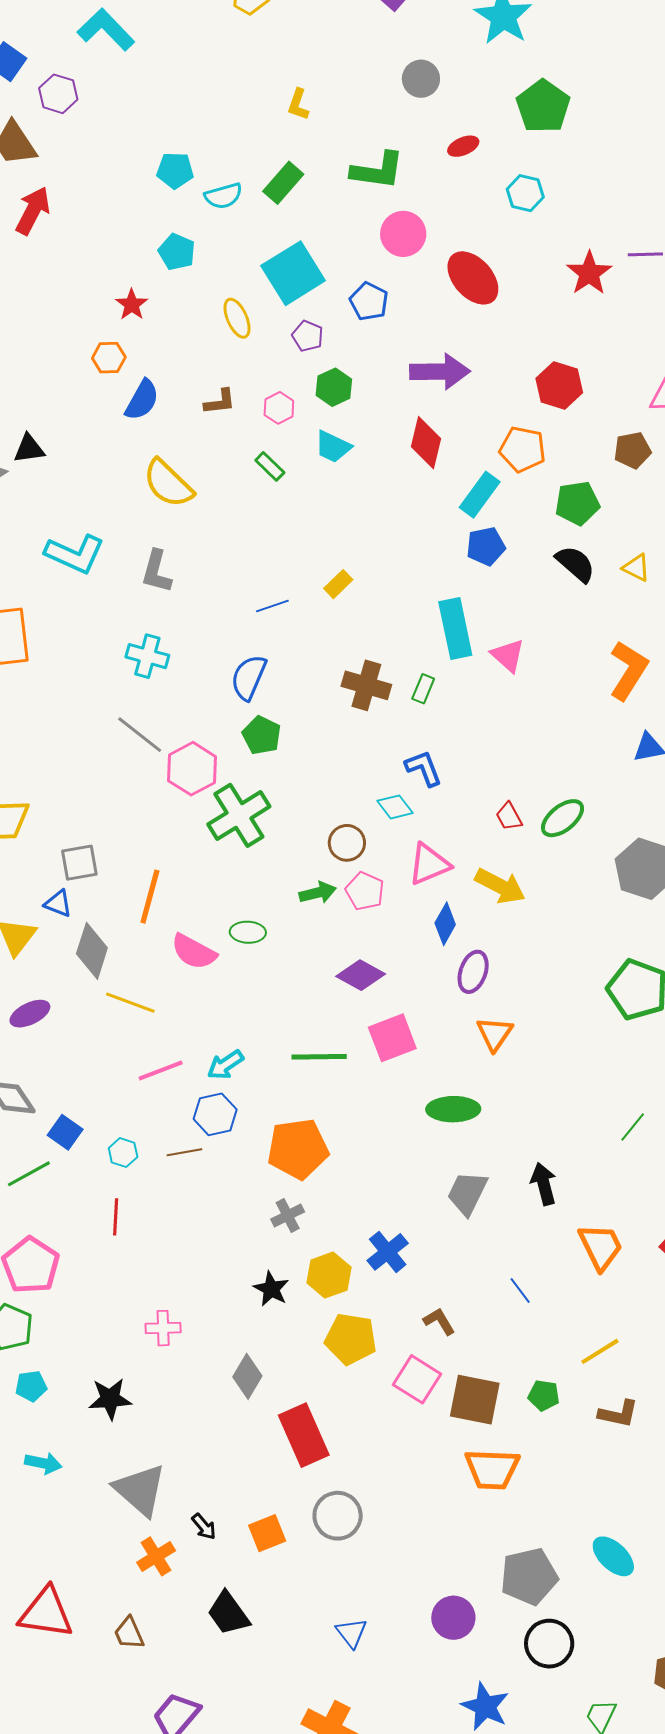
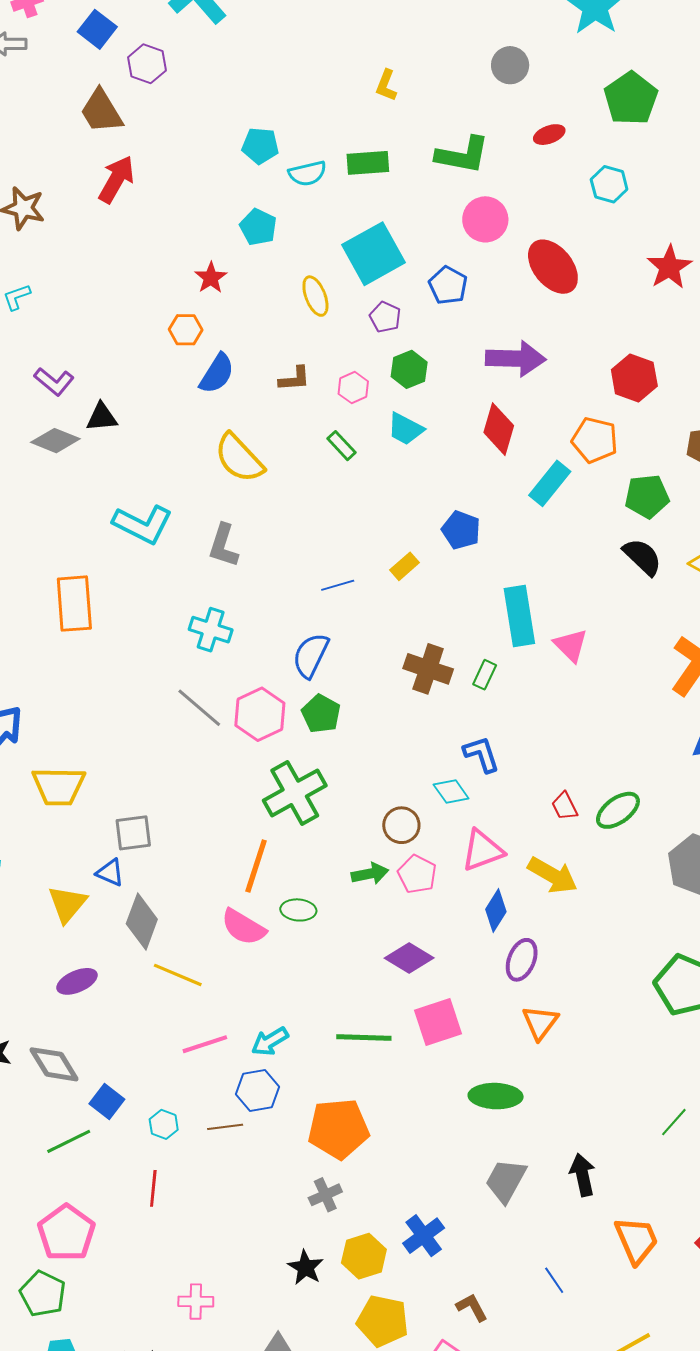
green rectangle: (283, 183) -> (368, 163), turned 42
blue pentagon: (486, 546) -> (461, 530), moved, turned 30
pink hexagon: (192, 769) -> (260, 714), moved
orange line: (150, 897) -> (256, 866), moved

